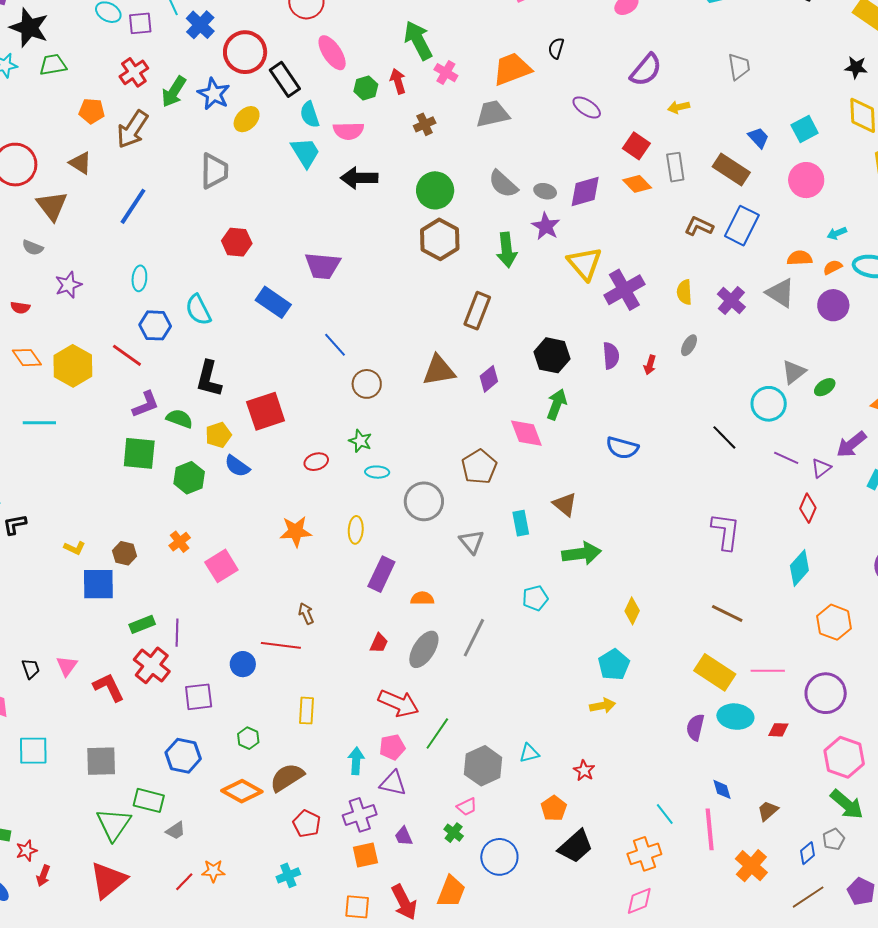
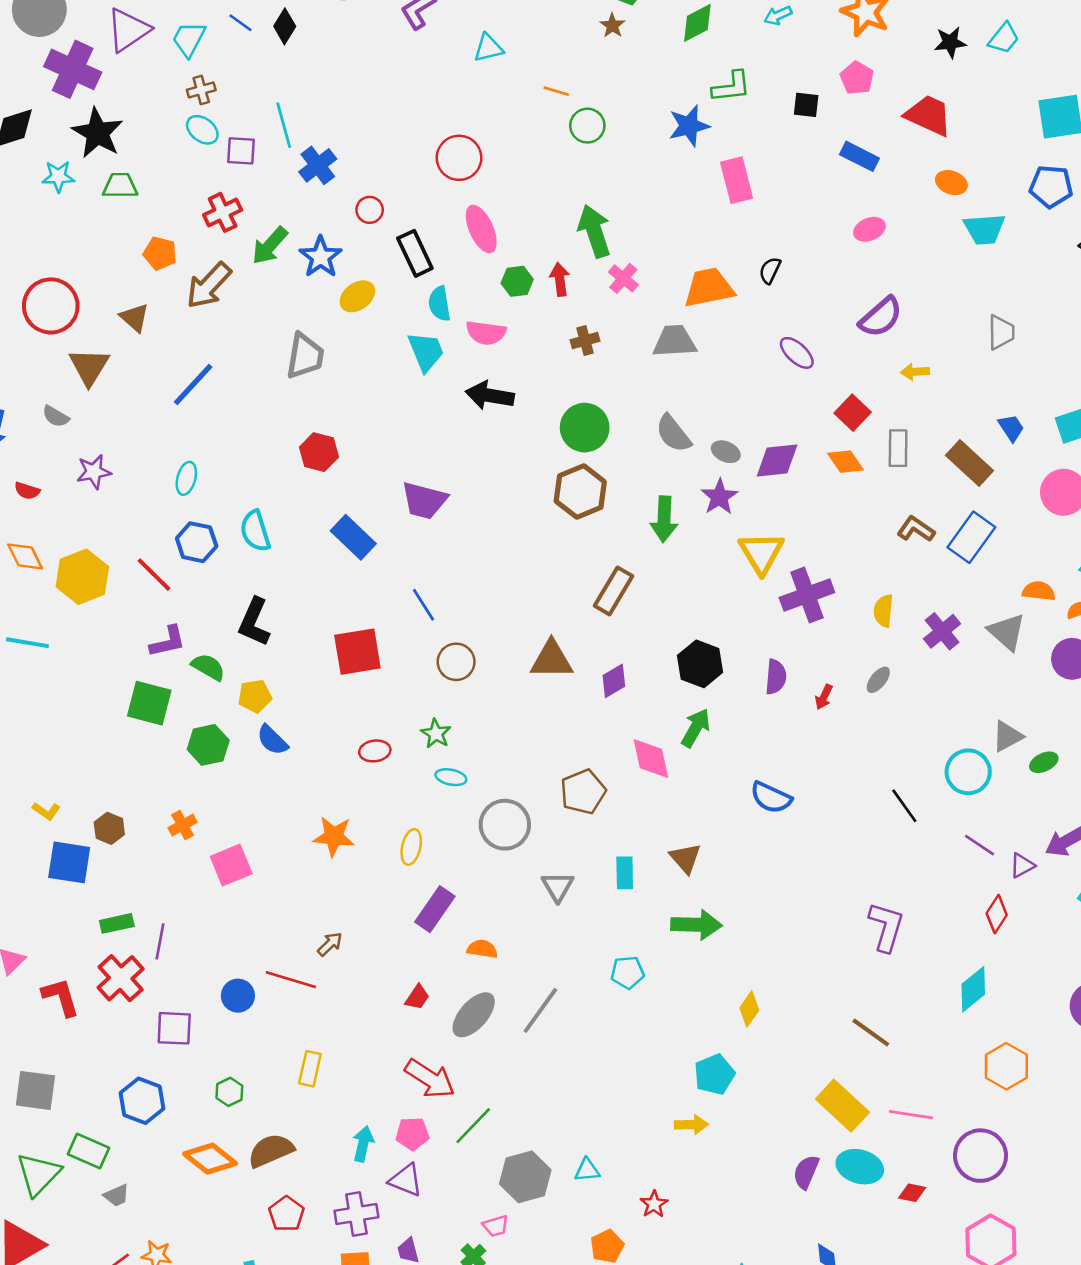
red circle: (245, 52) -> (370, 210), size x0.5
red square: (266, 411) -> (357, 652), moved
brown arrow: (306, 614) -> (330, 944), turned 60

